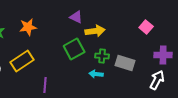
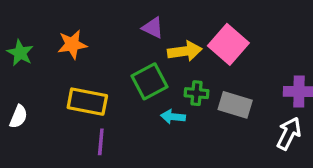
pink square: (146, 27) -> (228, 44), moved, size x1.6
yellow rectangle: (22, 61) -> (87, 102), moved, turned 45
cyan arrow: (96, 74) -> (173, 117), moved

